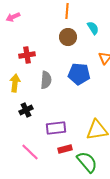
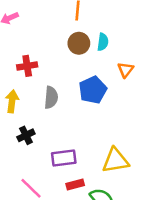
cyan semicircle: (93, 28) -> (103, 42), moved, turned 40
blue pentagon: (79, 74) -> (93, 90), turned -30

